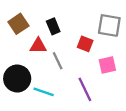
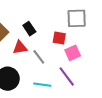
pink square: (107, 65) -> (73, 53), moved
cyan line: (44, 92) -> (42, 85), moved

